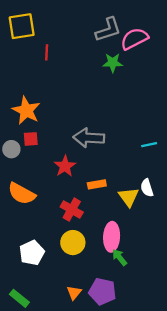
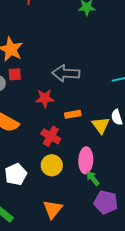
red star: (65, 166) -> (45, 98), turned 30
purple pentagon: (102, 291) -> (106, 202), moved
orange triangle: (74, 293) -> (53, 209), size x1.5

